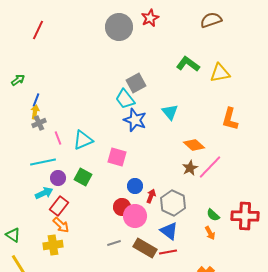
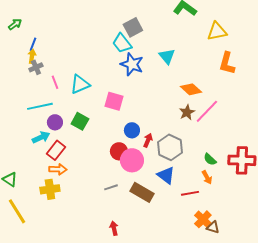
yellow triangle: (220, 73) -> (217, 31), moved
orange arrow: (61, 225) -> (58, 169), turned -42
red line: (168, 252) -> (190, 193), moved

